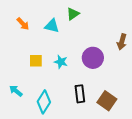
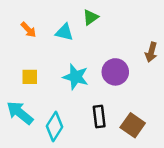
yellow square: (36, 61) -> (30, 77), moved
cyan star: (61, 62) -> (76, 77), size x1.5
cyan arrow: (16, 91) -> (20, 113), size x1.6

